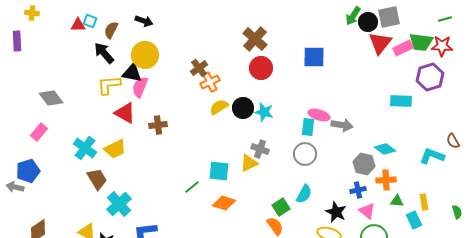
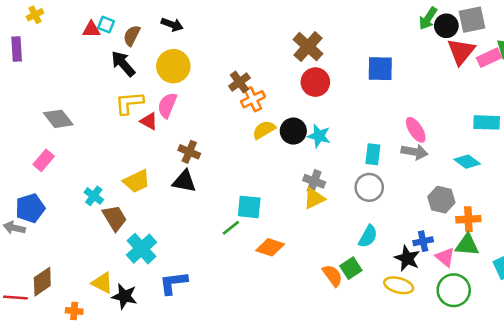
yellow cross: (32, 13) -> (35, 15), turned -32
black triangle: (132, 73) -> (184, 181), moved
red triangle: (125, 113) -> (149, 121), moved, size x0.7
pink ellipse: (319, 115) -> (416, 130), moved, turned 40
brown cross: (158, 125) -> (189, 152), turned 30
cyan cross: (85, 148) -> (94, 196), moved, size x0.7
cyan diamond: (385, 149) -> (467, 162), moved
yellow triangle: (249, 163) -> (314, 198), moved
cyan square: (219, 171) -> (249, 207), moved
blue cross: (358, 190) -> (423, 241), moved
green triangle: (397, 201) -> (467, 245), moved, size x1.5
green square: (281, 207) -> (351, 268), moved

